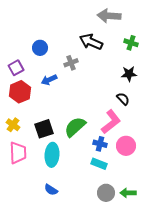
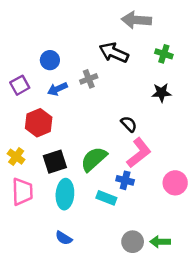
blue arrow: (49, 80) -> (57, 89), moved
red hexagon: (20, 92) -> (39, 123), moved
black semicircle: (123, 99) -> (129, 124), moved
pink circle: (126, 146) -> (175, 183), moved
cyan rectangle: (99, 164) -> (106, 198), moved

